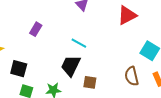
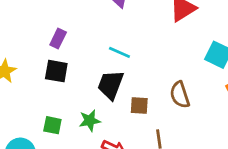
black square: (19, 69) -> (56, 71), moved
brown semicircle: (132, 76) -> (180, 95), moved

